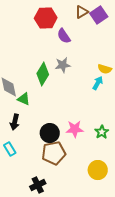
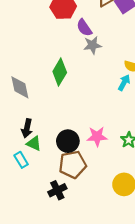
gray star: (63, 65) -> (92, 45), moved
green triangle: (24, 99) -> (34, 143), moved
black cross: (38, 185) -> (57, 190), moved

